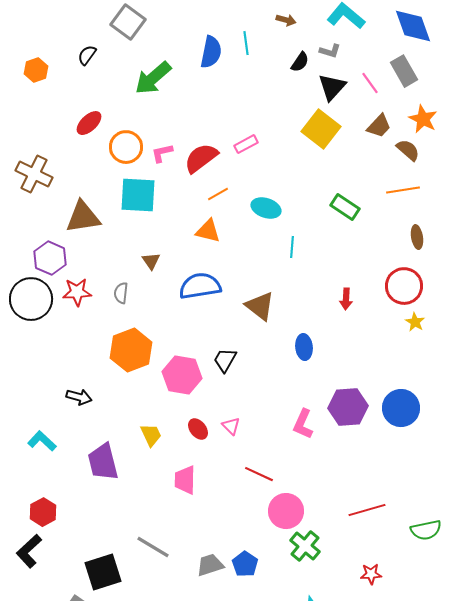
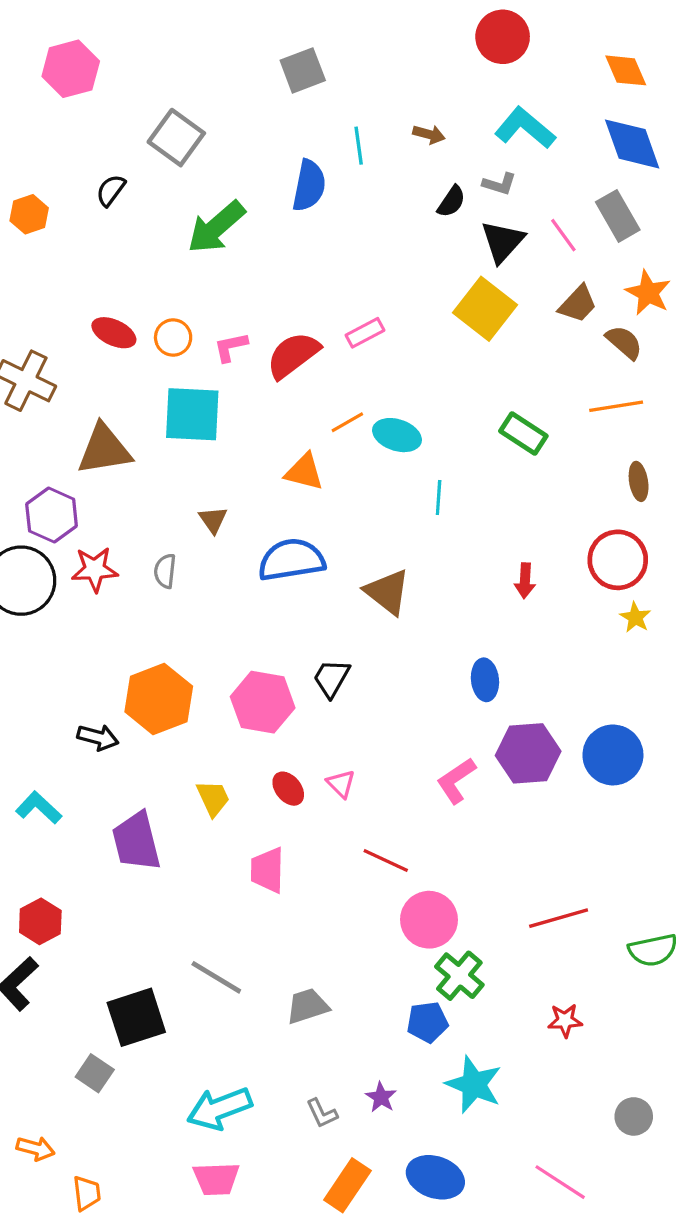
cyan line: (246, 43) -> (359, 146), moved
red ellipse: (89, 123) -> (114, 333), moved, turned 68
orange circle: (126, 147) -> (173, 337), size x0.7
orange line: (218, 194) -> (347, 422), moved
blue ellipse: (304, 347) -> (485, 680), moved
orange hexagon: (131, 350) -> (159, 699), moved
pink L-shape: (303, 424) -> (456, 781), turned 32
blue pentagon: (245, 564) -> (427, 1022), moved, turned 30

